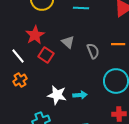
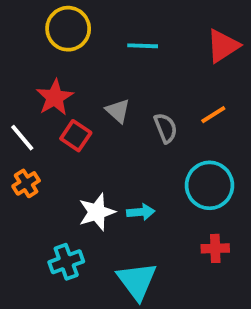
orange line: (118, 44) -> (213, 115), turned -32
white star: (57, 95) -> (97, 212), turned -30

